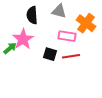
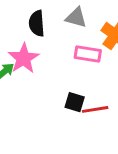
black square: (50, 54) -> (75, 102), moved
red line: (71, 56) -> (95, 109), moved

